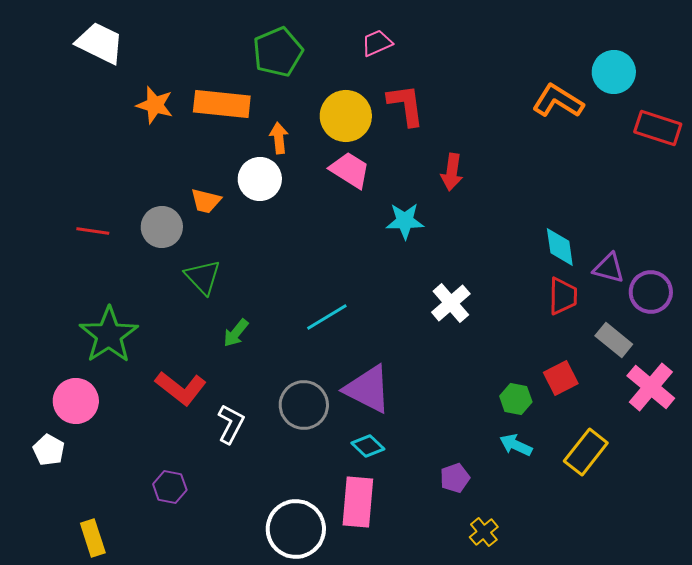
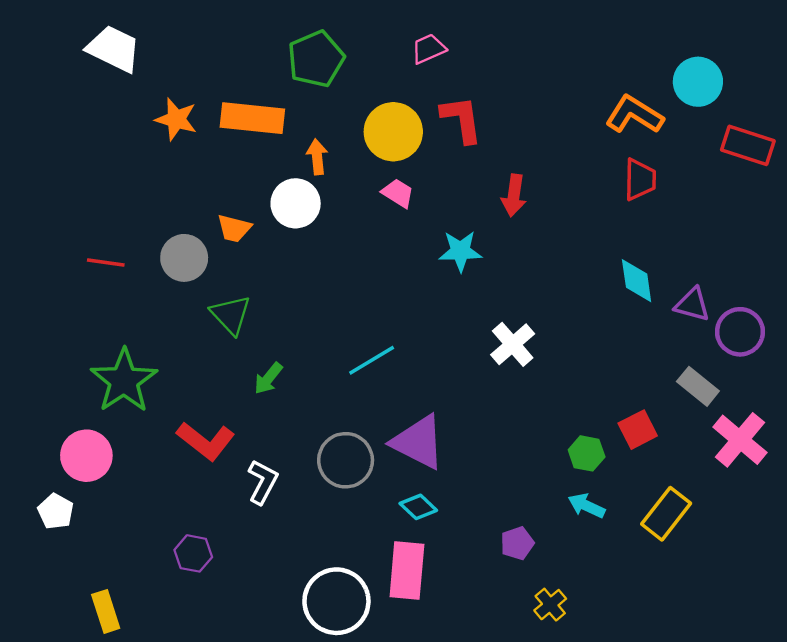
pink trapezoid: (350, 170) -> (398, 193), size x0.7
red trapezoid: (563, 296) -> (640, 179), moved

